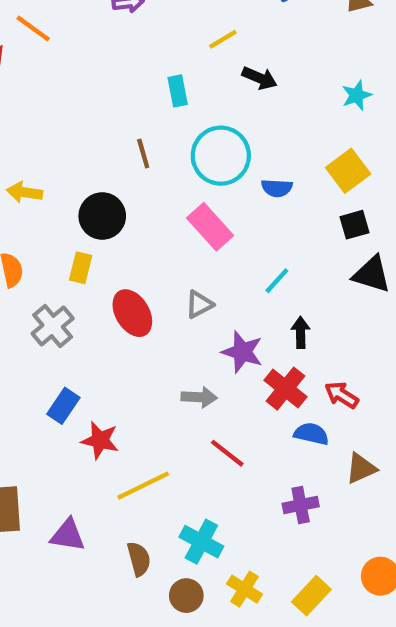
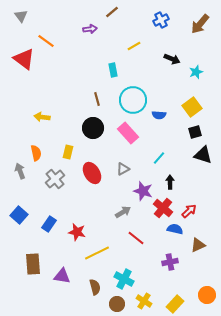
black arrow: (260, 78) -> (172, 59), moved
black circle: (102, 216) -> (93, 128), moved
red arrow: (342, 395) -> (189, 211), turned 105
gray arrow: (199, 397) -> (123, 212), turned -35
blue rectangle: (63, 406) -> (49, 224), moved

